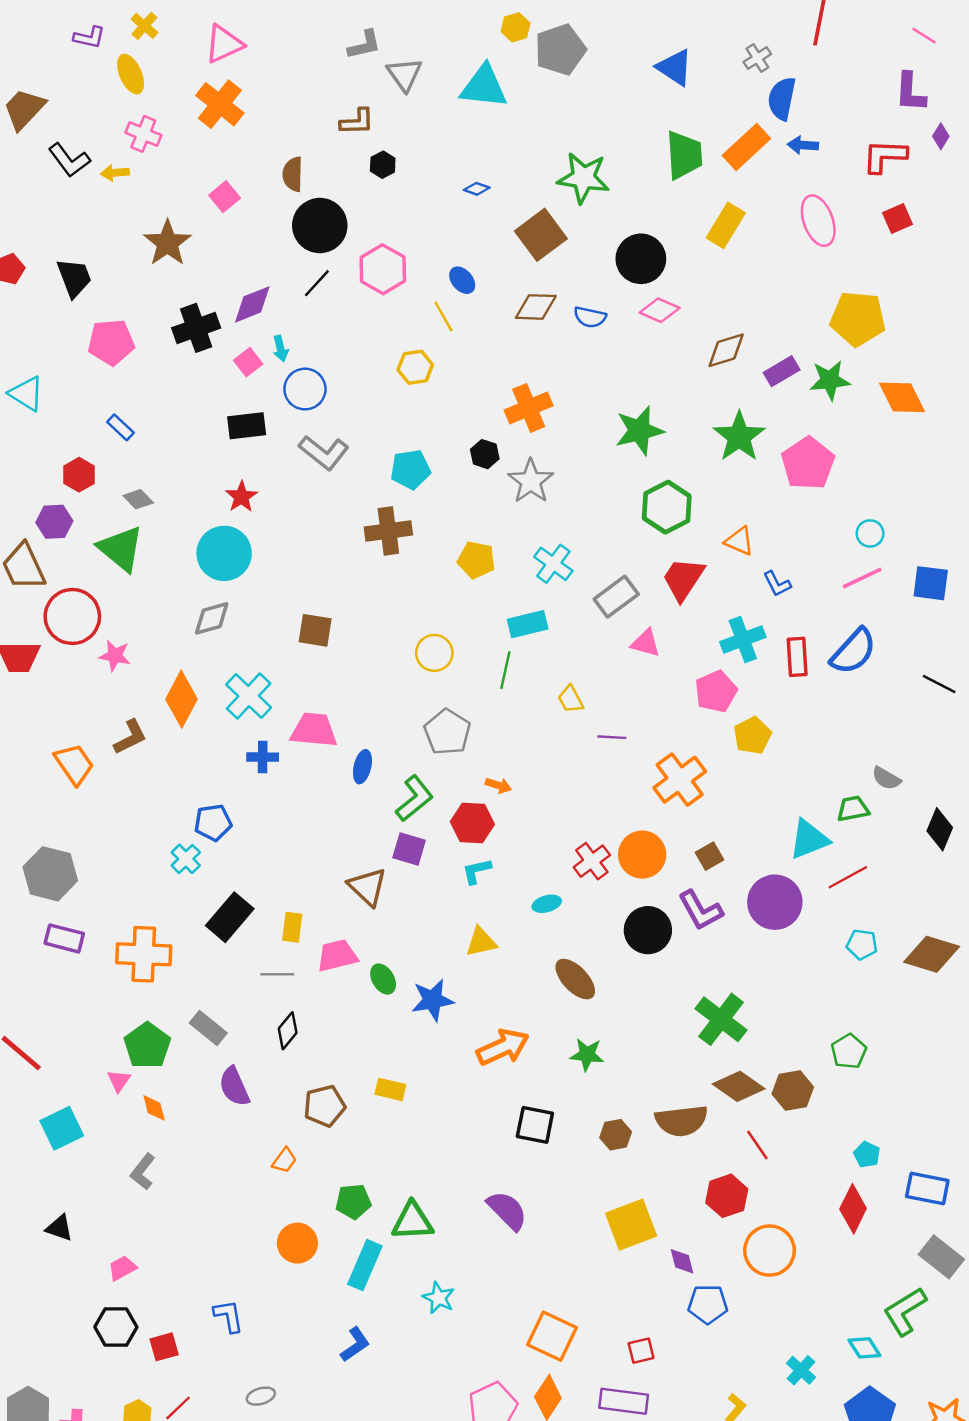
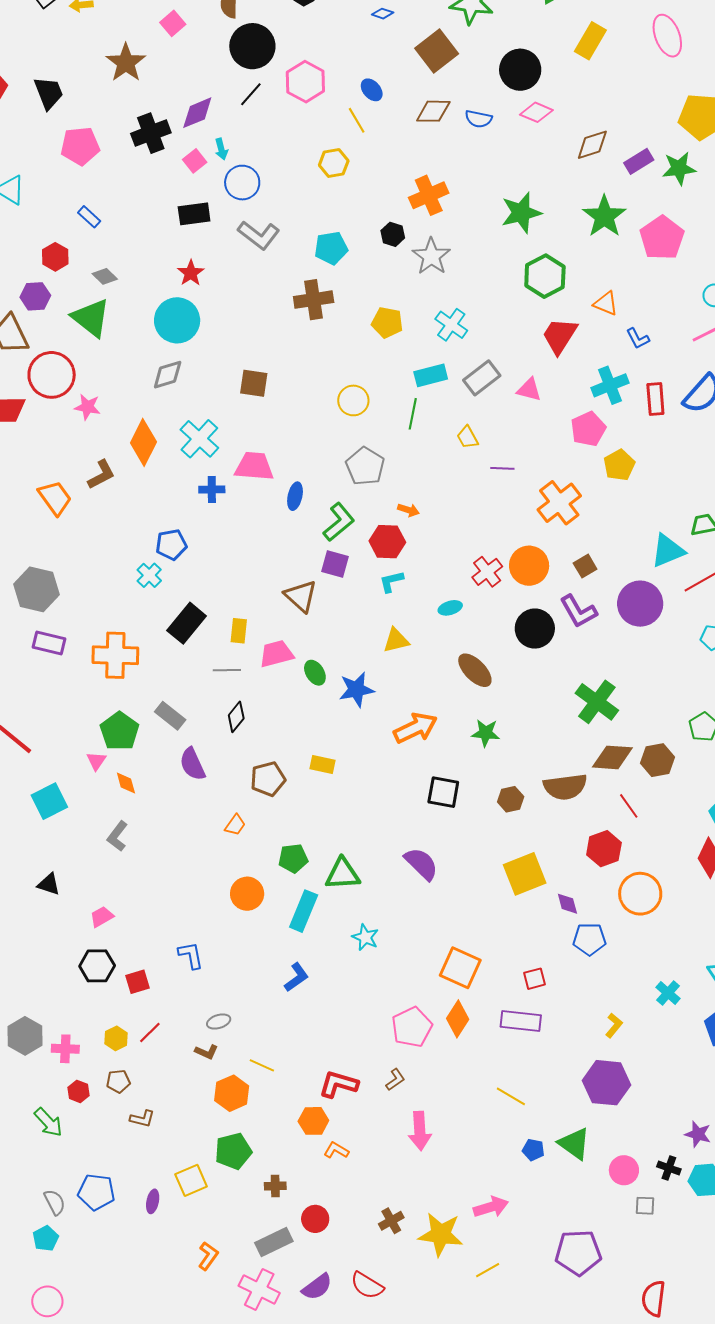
gray rectangle: (616, 597) -> (482, 378), moved
brown diamond: (739, 1086) -> (612, 757), turned -30

